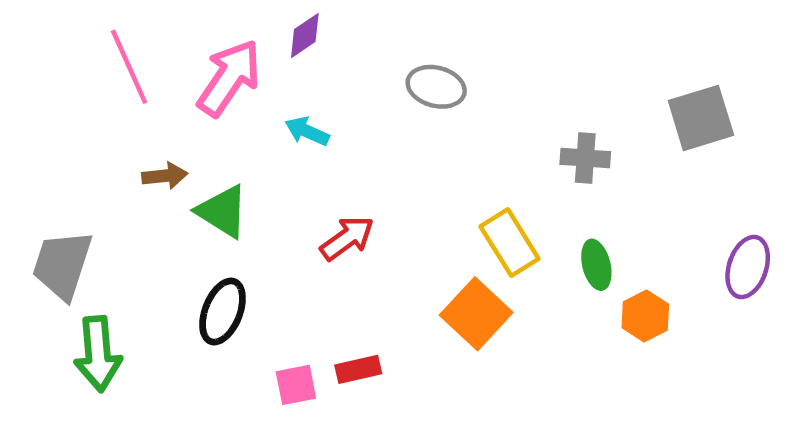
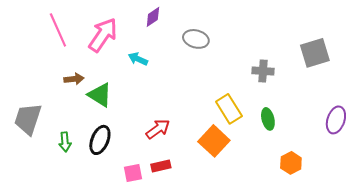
purple diamond: (305, 36) -> (153, 17), moved
red arrow: (347, 238) -> (158, 129), moved
orange hexagon: (645, 316) -> (291, 163), moved
green arrow: (98, 354) -> (65, 142), moved, size x0.6

